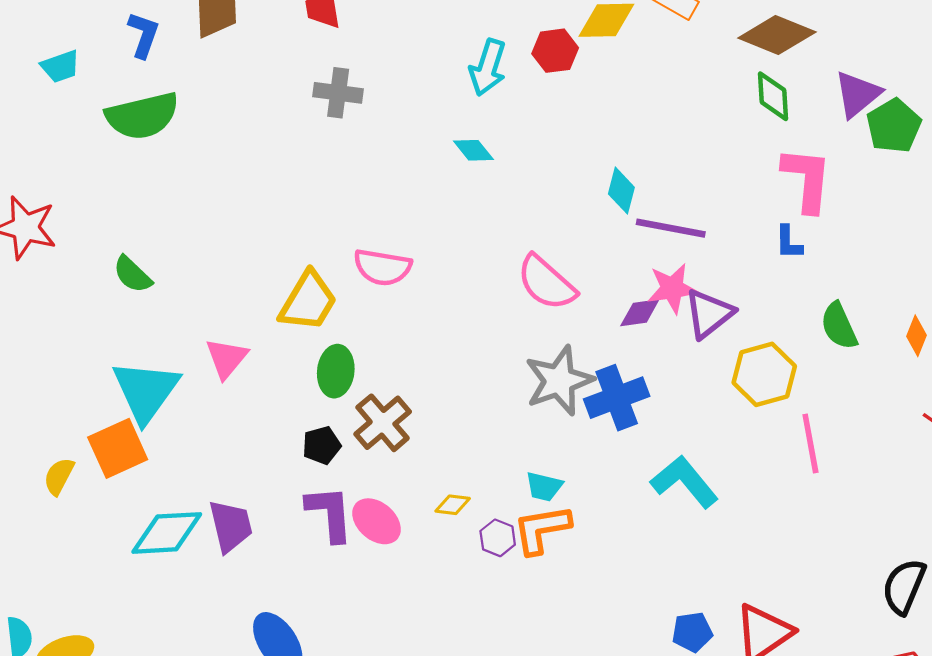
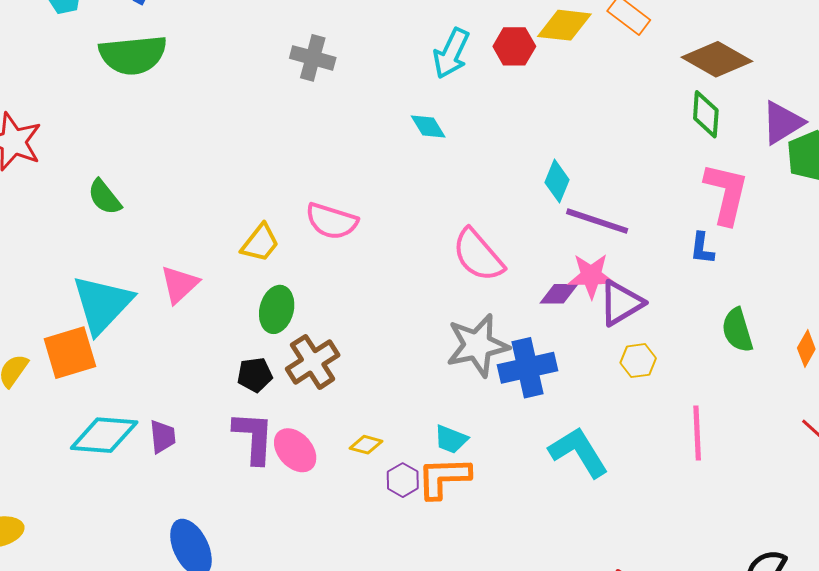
yellow trapezoid: (308, 301) -> (260, 243), size x0.7
yellow hexagon: (764, 374) -> (638, 361), moved, size x0.6
purple trapezoid: (231, 526) -> (163, 437), size x0.7

